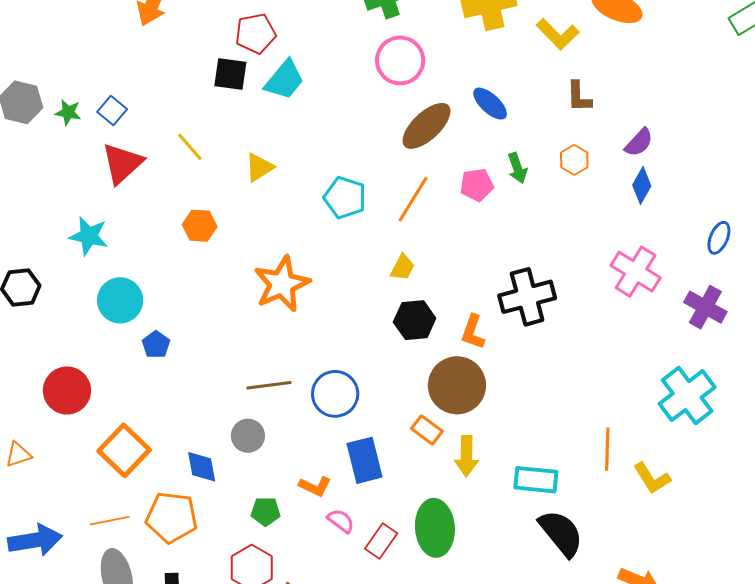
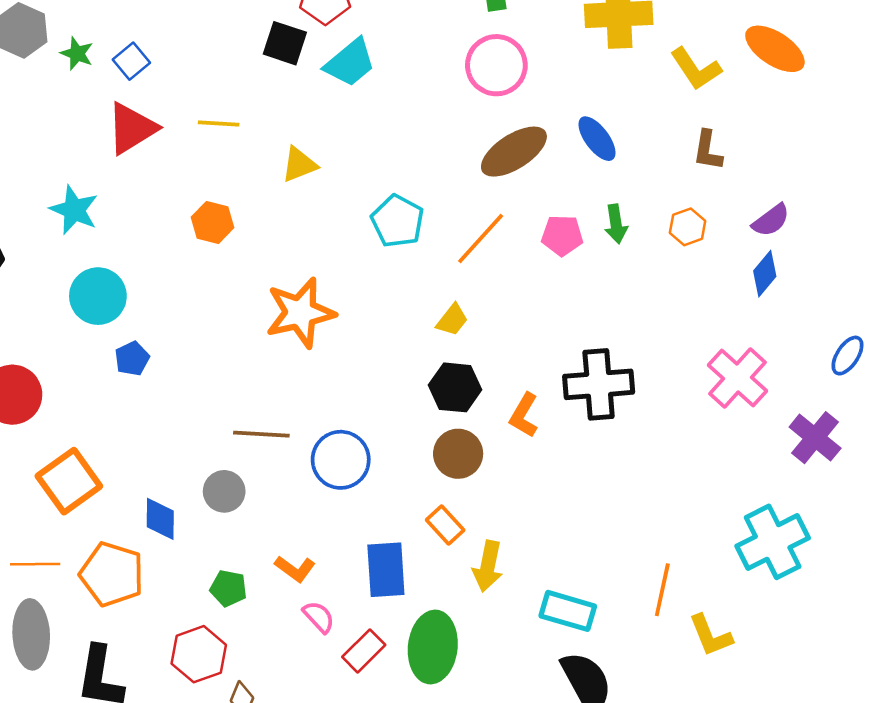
yellow line: (190, 147) -> (219, 123), turned -56
brown circle: (457, 385) -> (458, 454), moved, size x0.7
blue rectangle: (364, 460) -> (386, 570), moved

